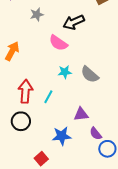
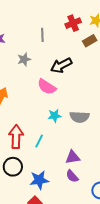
gray semicircle: (90, 74) -> (80, 117), turned -36
purple semicircle: (96, 134) -> (72, 176), moved
blue star: (62, 136) -> (39, 180), moved

